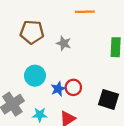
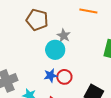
cyan circle: (35, 76) -> (55, 50), moved

